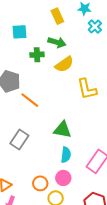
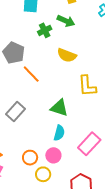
green cross: (37, 55) -> (45, 30), turned -32
yellow semicircle: (64, 64) -> (67, 55), moved, turned 48
yellow L-shape: (87, 89) -> (87, 86), moved

